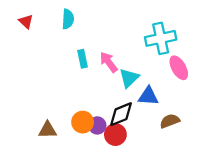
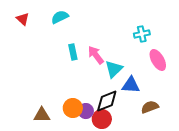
cyan semicircle: (68, 19) -> (60, 17), turned -120
cyan cross: (161, 38) -> (142, 34), size x0.6

